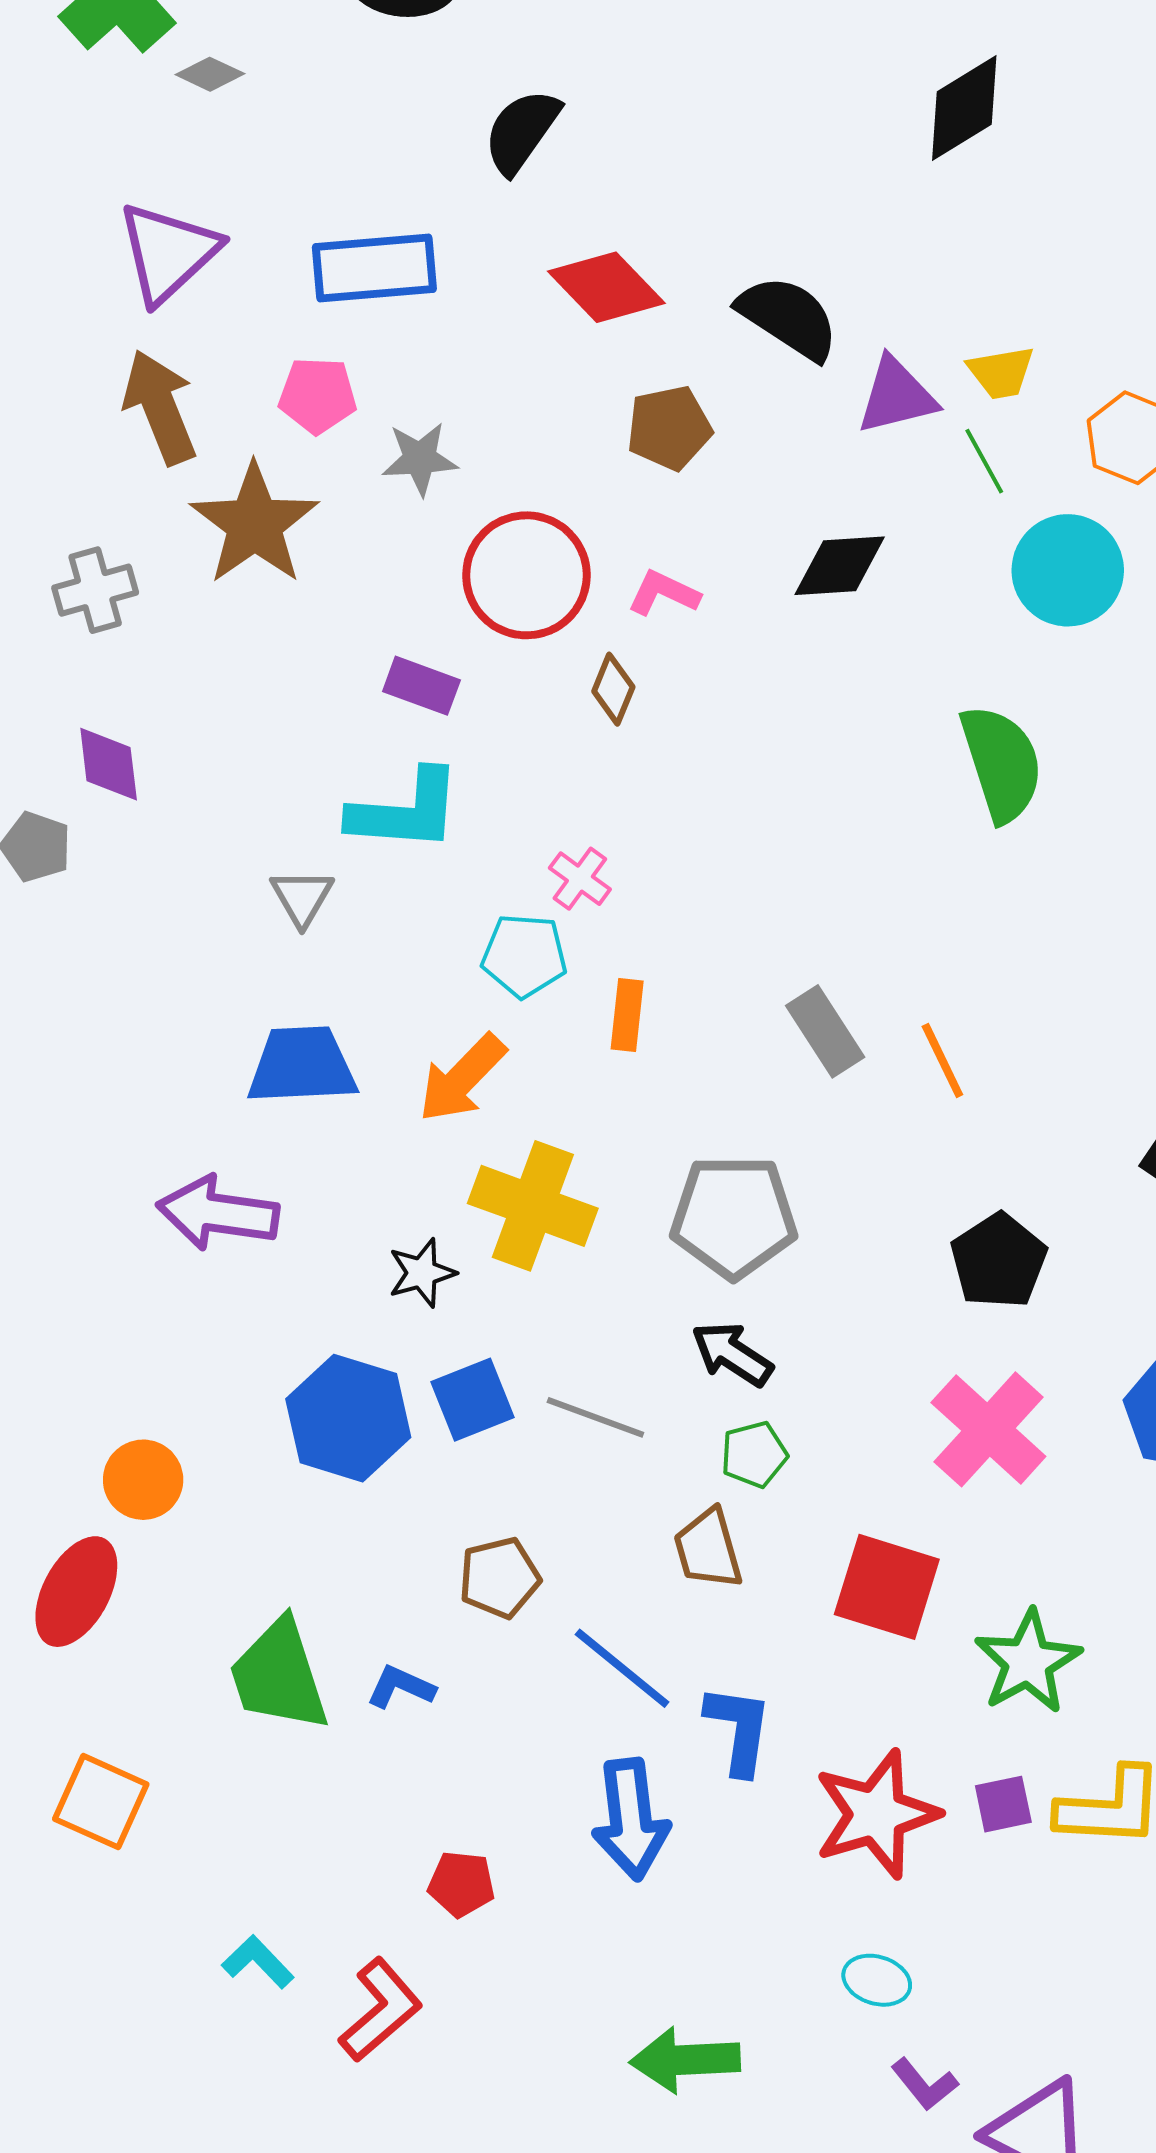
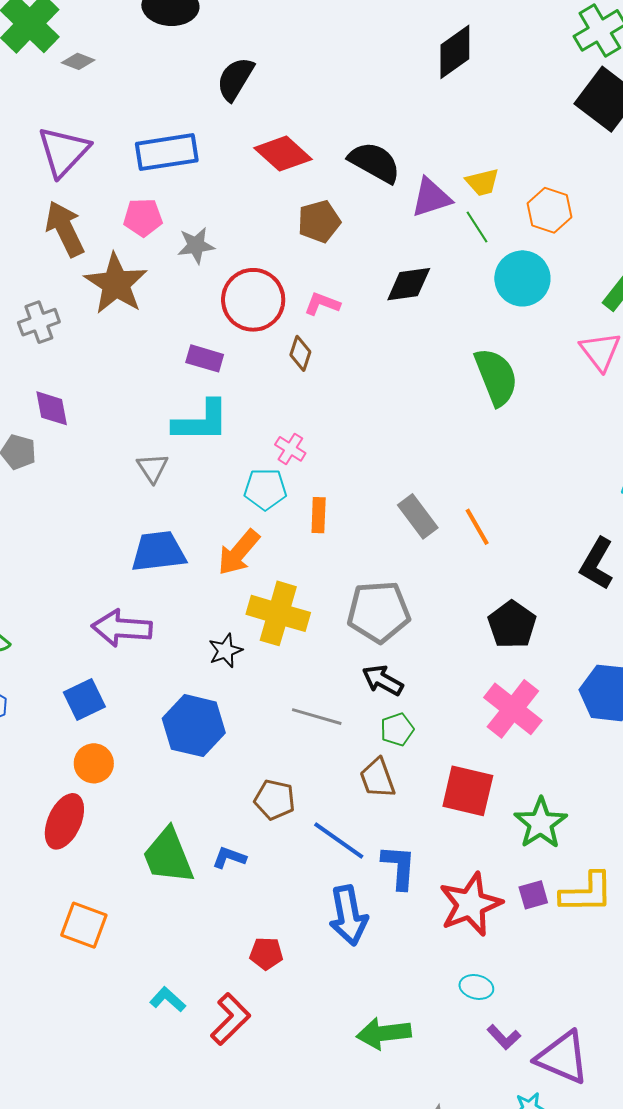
blue square: (472, 1400) -> (84, 699), moved
brown pentagon: (499, 1578) -> (275, 800), turned 30

